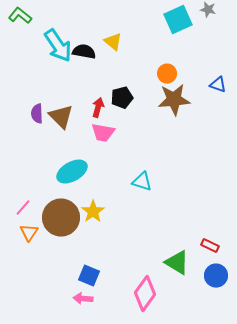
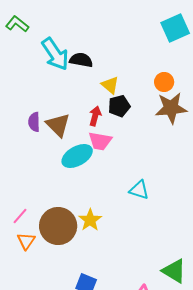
yellow triangle: (113, 42) -> (110, 85), moved
cyan ellipse: (72, 172) -> (77, 156), moved

